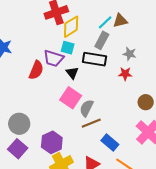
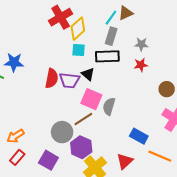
purple trapezoid: (53, 58) -> (69, 80), moved
brown line: (91, 123) -> (83, 119), moved
gray circle: (19, 124) -> (62, 132), moved

